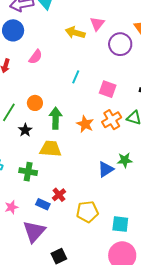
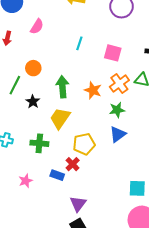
orange circle: (35, 103) -> (33, 68), moved
yellow trapezoid: (50, 149) -> (60, 118), turned -55
green star: (125, 160) -> (117, 110), moved
yellow pentagon: (87, 212) -> (84, 144), moved
purple triangle: (34, 232) -> (78, 204), moved, size x0.7

